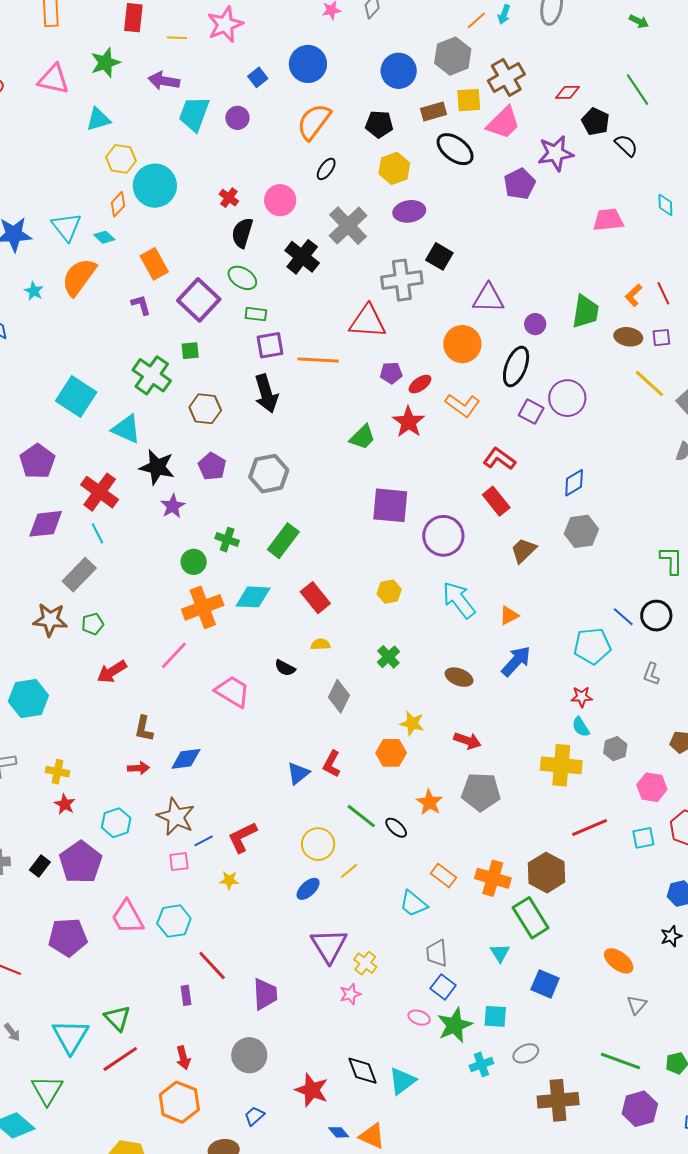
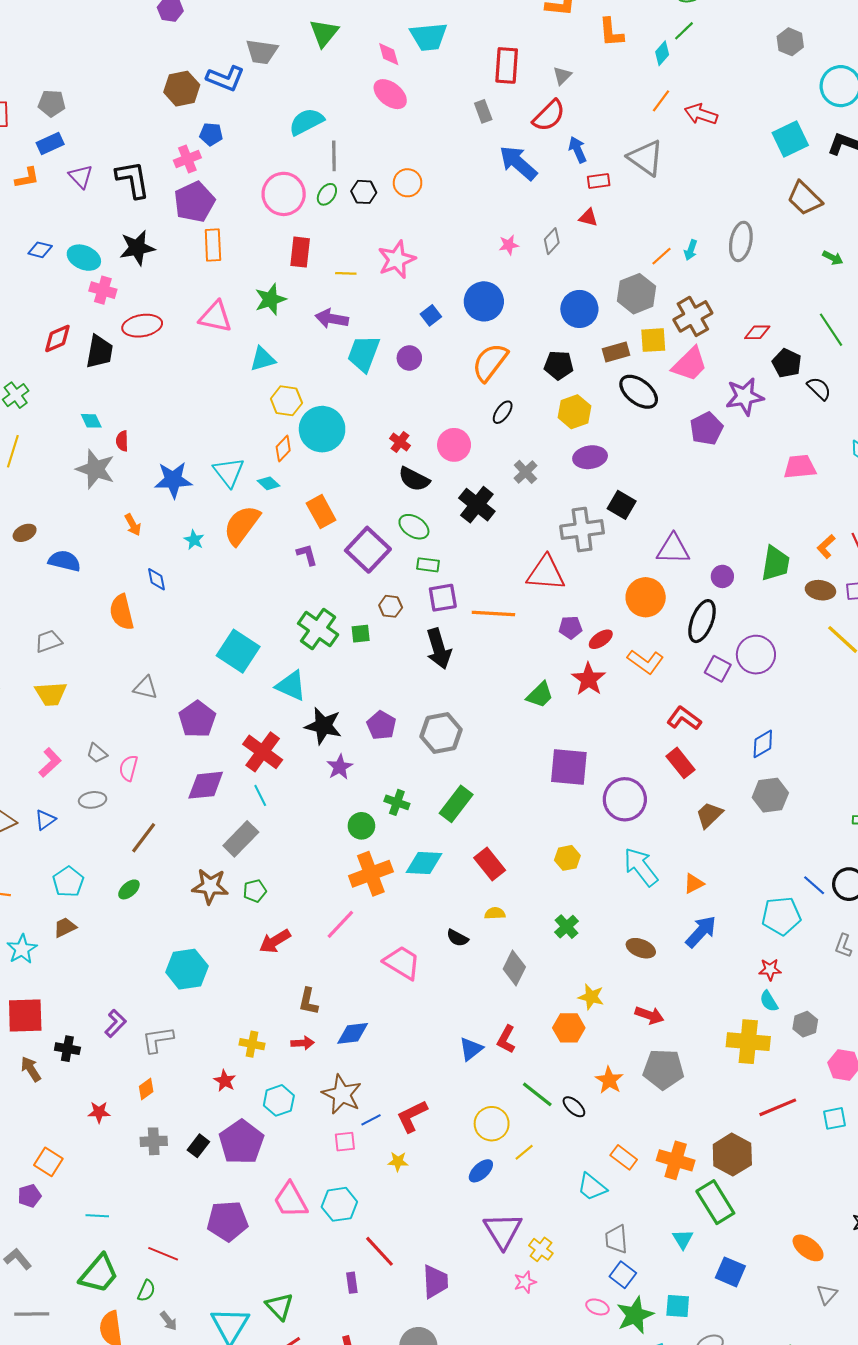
gray cross: (348, 226) -> (526, 472), size x0.6
black semicircle: (242, 233) -> (414, 479), turned -80
green square: (190, 351) -> (361, 634), moved
brown hexagon: (205, 409) -> (391, 606), moved, size x0.7
yellow cross: (58, 772) -> (252, 1044), moved

